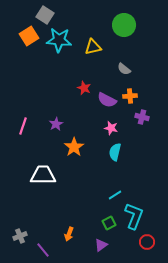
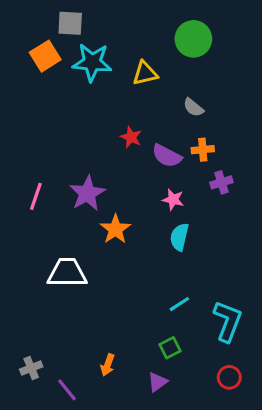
gray square: (45, 15) -> (70, 23), turned -30
purple cross: (142, 117) -> (221, 182), turned -32
purple star: (56, 124) -> (87, 193), size x1.6
cyan L-shape: (134, 216) -> (228, 321), moved

